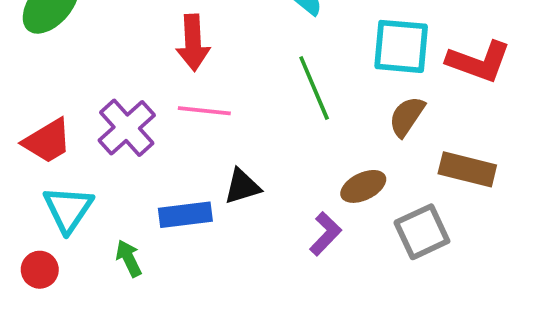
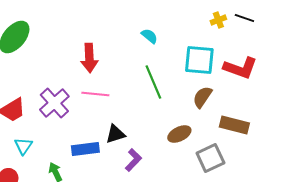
cyan triangle: (68, 209) -> (23, 146), size x0.7
purple L-shape: (325, 234) -> (133, 160), moved

